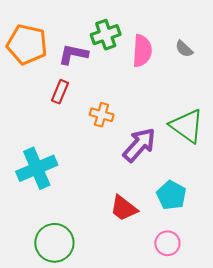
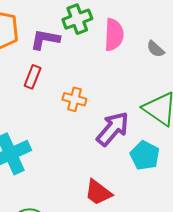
gray semicircle: (184, 49) -> (156, 49), moved
cyan pentagon: (171, 195) -> (145, 156), moved

